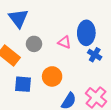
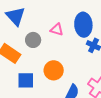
pink triangle: (64, 42) -> (57, 29), moved

